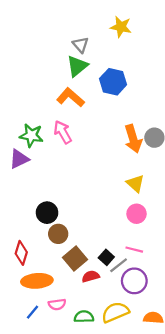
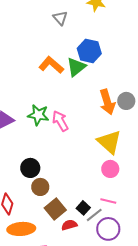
green triangle: (77, 66) -> (76, 67), moved
pink arrow: (63, 132) -> (60, 121), moved
green star: (31, 135) -> (38, 115), moved
yellow triangle: (135, 184) -> (109, 142), size x1.5

